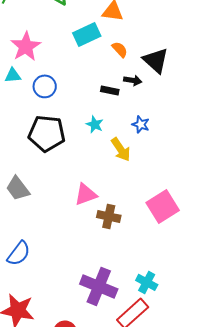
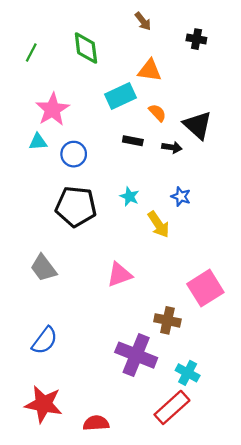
black rectangle: (110, 90) -> (133, 141), moved
brown cross: (109, 216) -> (167, 320), moved
purple cross: (99, 286) -> (136, 355), moved

